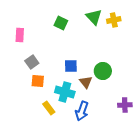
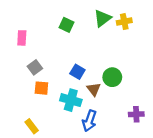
green triangle: (94, 17) -> (102, 18), turned 36
blue square: (71, 66) -> (77, 72), turned 32
yellow rectangle: (49, 108) -> (32, 126), moved

